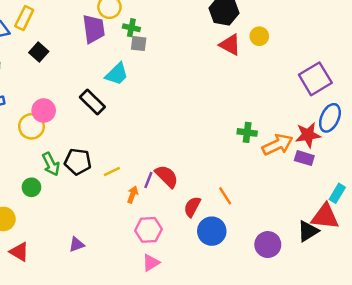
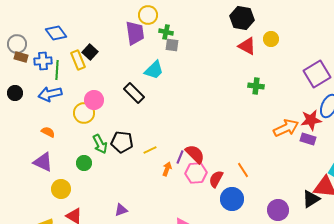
yellow rectangle: (24, 18) -> (78, 60), moved, turned -48
green cross: (247, 132) -> (256, 86), moved
pink hexagon: (148, 230) -> (196, 173), moved

